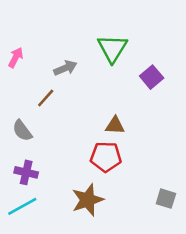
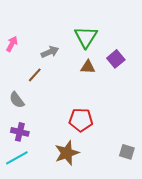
brown triangle: (115, 125) -> (88, 67), moved

